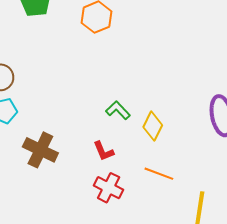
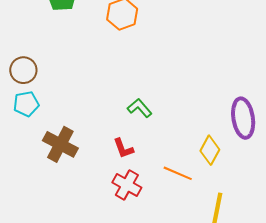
yellow diamond: (153, 126) -> (210, 150), moved

